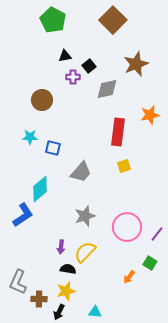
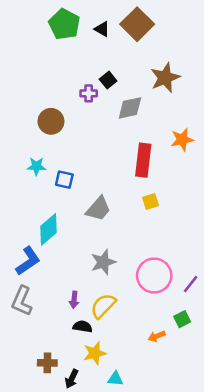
black triangle: (65, 56) -> (102, 29), moved, turned 40
green square: (150, 263) -> (182, 319), turned 32
orange arrow: (129, 277) -> (157, 336), turned 32
gray L-shape: (18, 282) -> (22, 301), moved
yellow star: (66, 291) -> (95, 353), moved

